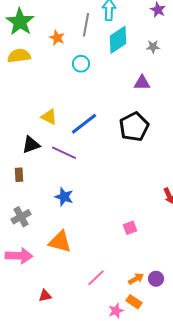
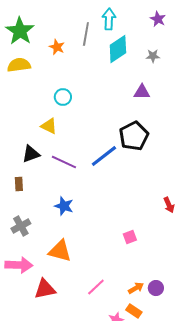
cyan circle: (81, 64) -> (63, 97), moved
blue line: (84, 124) -> (104, 156), moved
red triangle: (45, 296) -> (45, 289), moved, size x1.6

